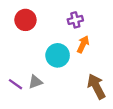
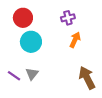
cyan circle: (58, 55) -> (31, 42), moved
gray triangle: (35, 82) -> (32, 74), turned -32

